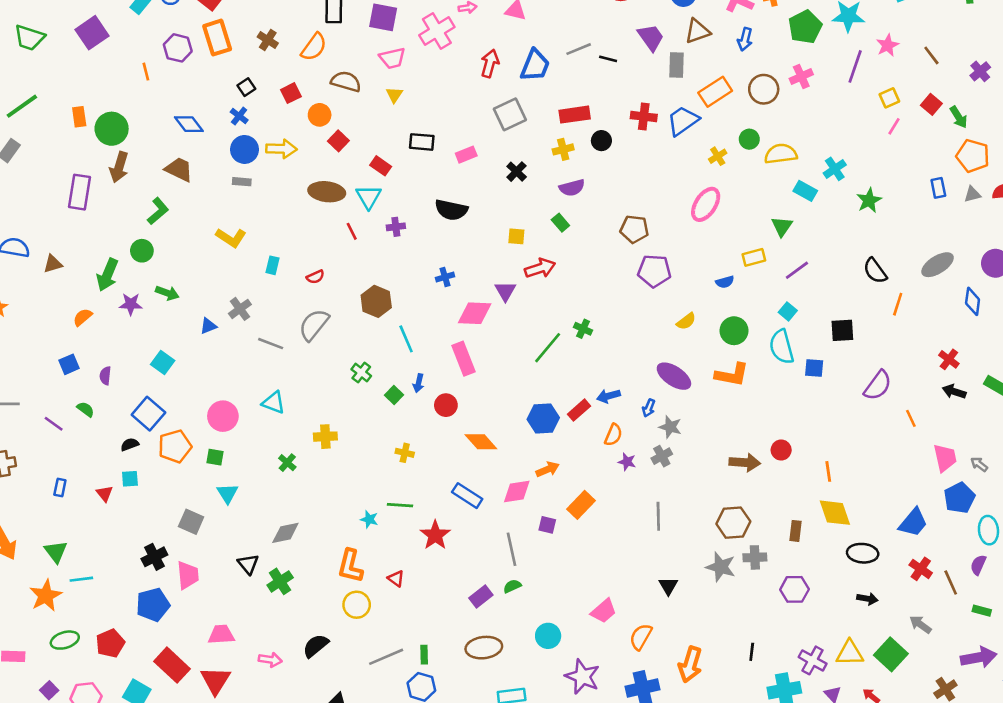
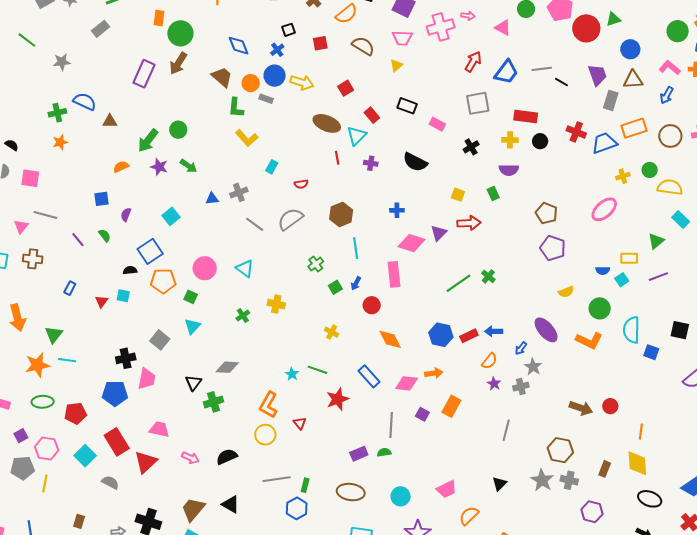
orange circle: (320, 115) -> (251, 83), moved
pink rectangle: (466, 155) -> (437, 124), turned 35
green L-shape: (158, 211) -> (236, 108), moved, turned 120
cyan square: (788, 311) -> (622, 280), moved
orange rectangle: (581, 505) -> (451, 406), turned -30

